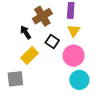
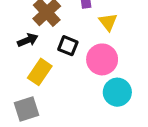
yellow triangle: (74, 31) -> (108, 22), moved
black arrow: (26, 32) -> (28, 40), turned 112

